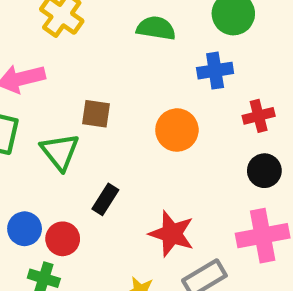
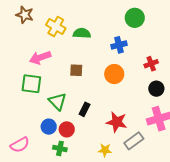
green semicircle: (156, 28) -> (82, 33), moved
blue cross: (215, 71) -> (119, 45), moved
green triangle: (60, 152) -> (57, 102), moved

